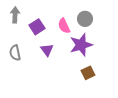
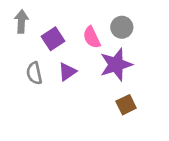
purple triangle: (47, 50) -> (67, 72), turned 32
gray semicircle: (15, 53) -> (34, 73), moved

